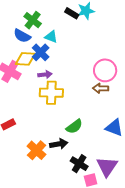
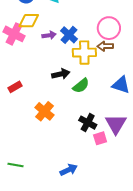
blue cross: (41, 52) -> (69, 35), moved
yellow cross: (51, 93) -> (84, 53), moved
black arrow: (59, 144) -> (61, 74), moved

